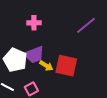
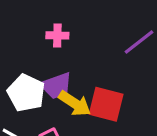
yellow arrow: (46, 66) -> (75, 103), size x1.5

